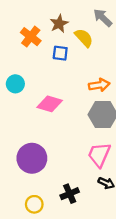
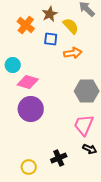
orange arrow: (99, 85) -> (73, 53), moved
pink diamond: (50, 104) -> (28, 82), moved
purple circle: (32, 158) -> (31, 109), moved

